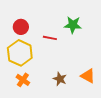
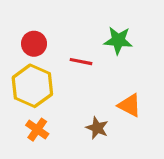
orange triangle: (88, 76) -> (130, 105), moved

